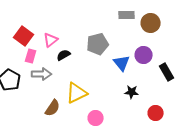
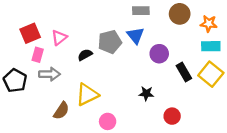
brown circle: (151, 23) -> (180, 14), moved
red square: (24, 36) -> (30, 33), turned 30
black semicircle: (64, 55) -> (85, 55), moved
blue triangle: (122, 63) -> (136, 35), moved

